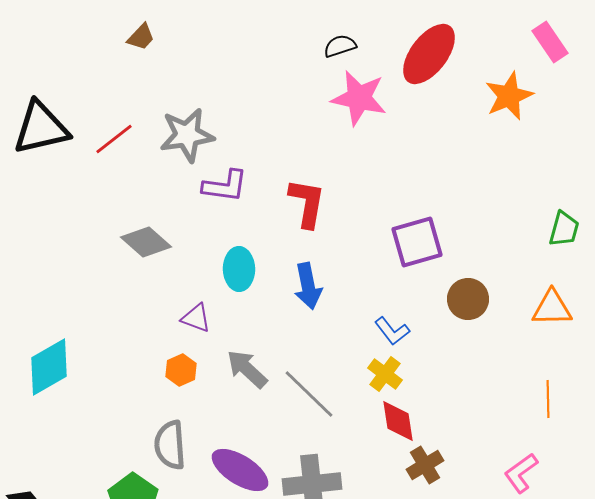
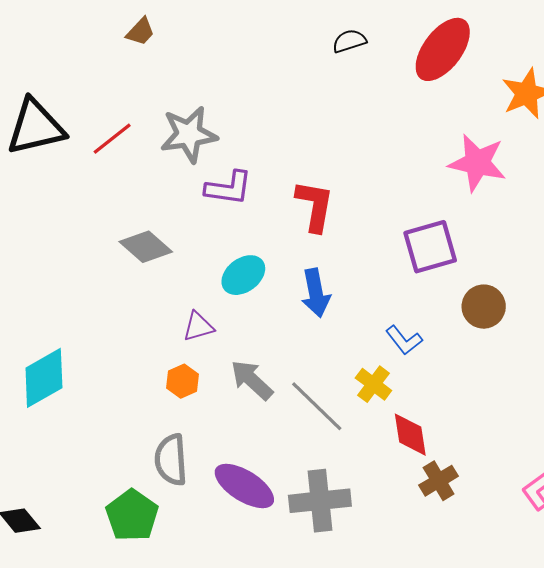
pink star: (359, 98) -> (477, 163), moved
cyan ellipse: (239, 269) -> (243, 275), turned 54
purple triangle: (196, 318) -> (198, 326), turned -36
yellow cross: (385, 374) -> (373, 384), moved

